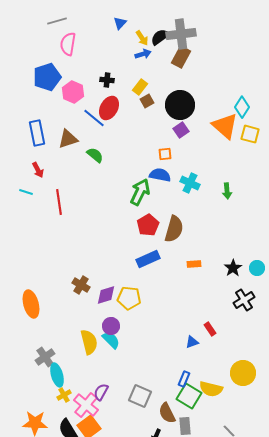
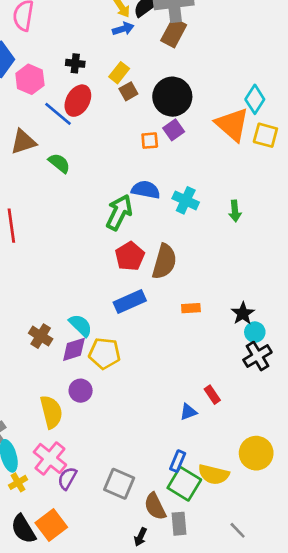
orange square: (165, 154) -> (150, 141), moved
cyan circle: (257, 268) -> (255, 332), moved
cyan semicircle: (111, 340) -> (81, 325), moved
pink cross: (86, 405) -> (50, 458), moved

